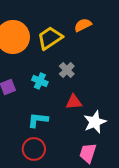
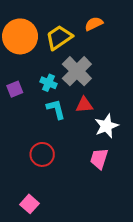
gray cross: (67, 70) -> (77, 71), size x1.8
cyan L-shape: (38, 120) -> (56, 109), moved, turned 70

